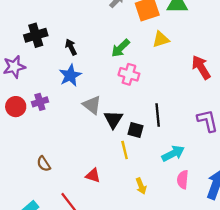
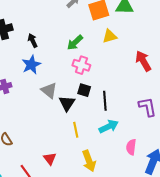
black square: (136, 130) -> (84, 90), moved
cyan arrow: (173, 153) -> (109, 127), moved
red triangle: (93, 175) -> (50, 159), moved, turned 32
pink semicircle: (183, 180) -> (131, 147), moved
yellow arrow: (141, 186) -> (89, 161), size x1.5

